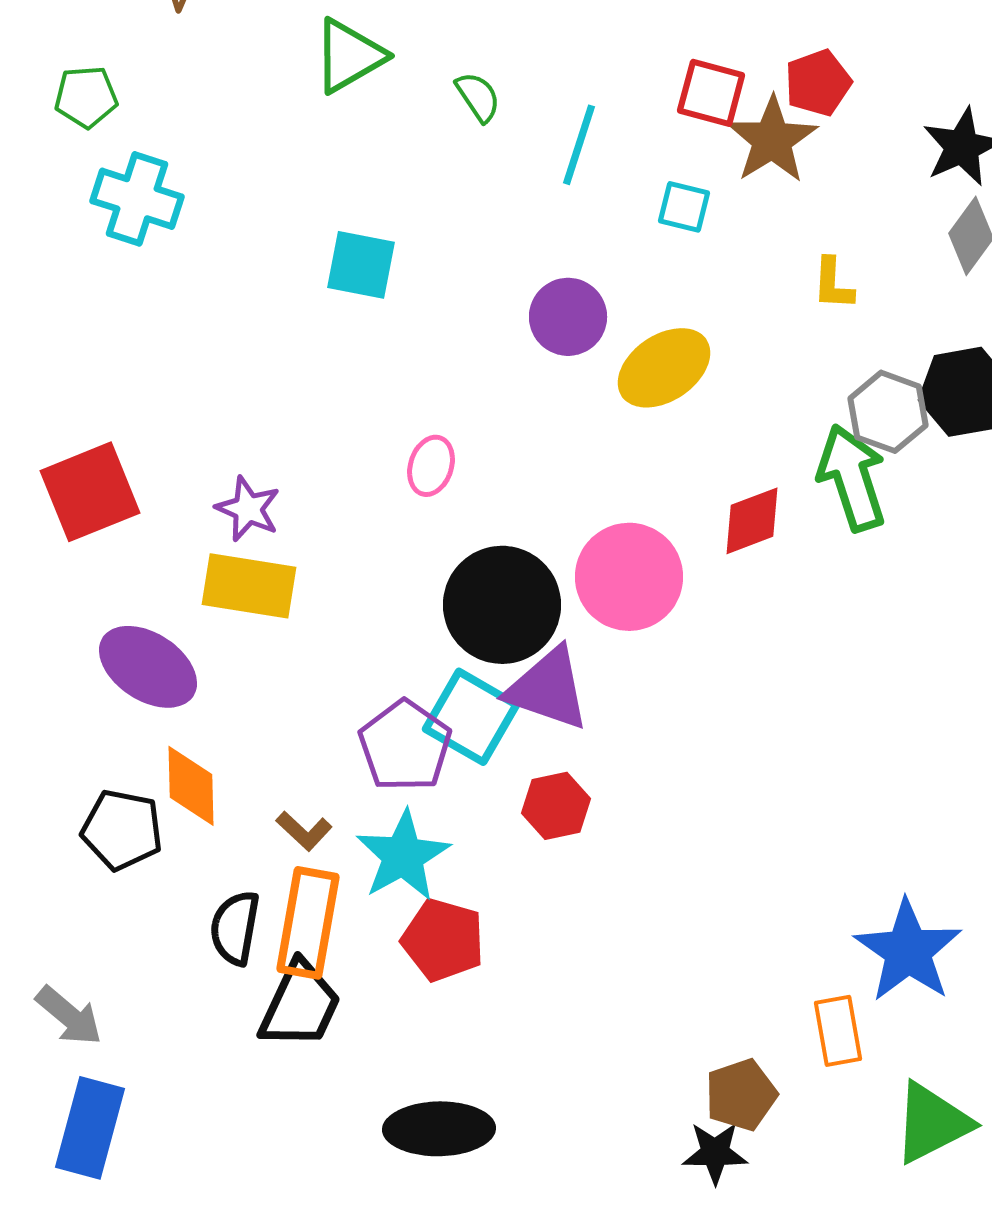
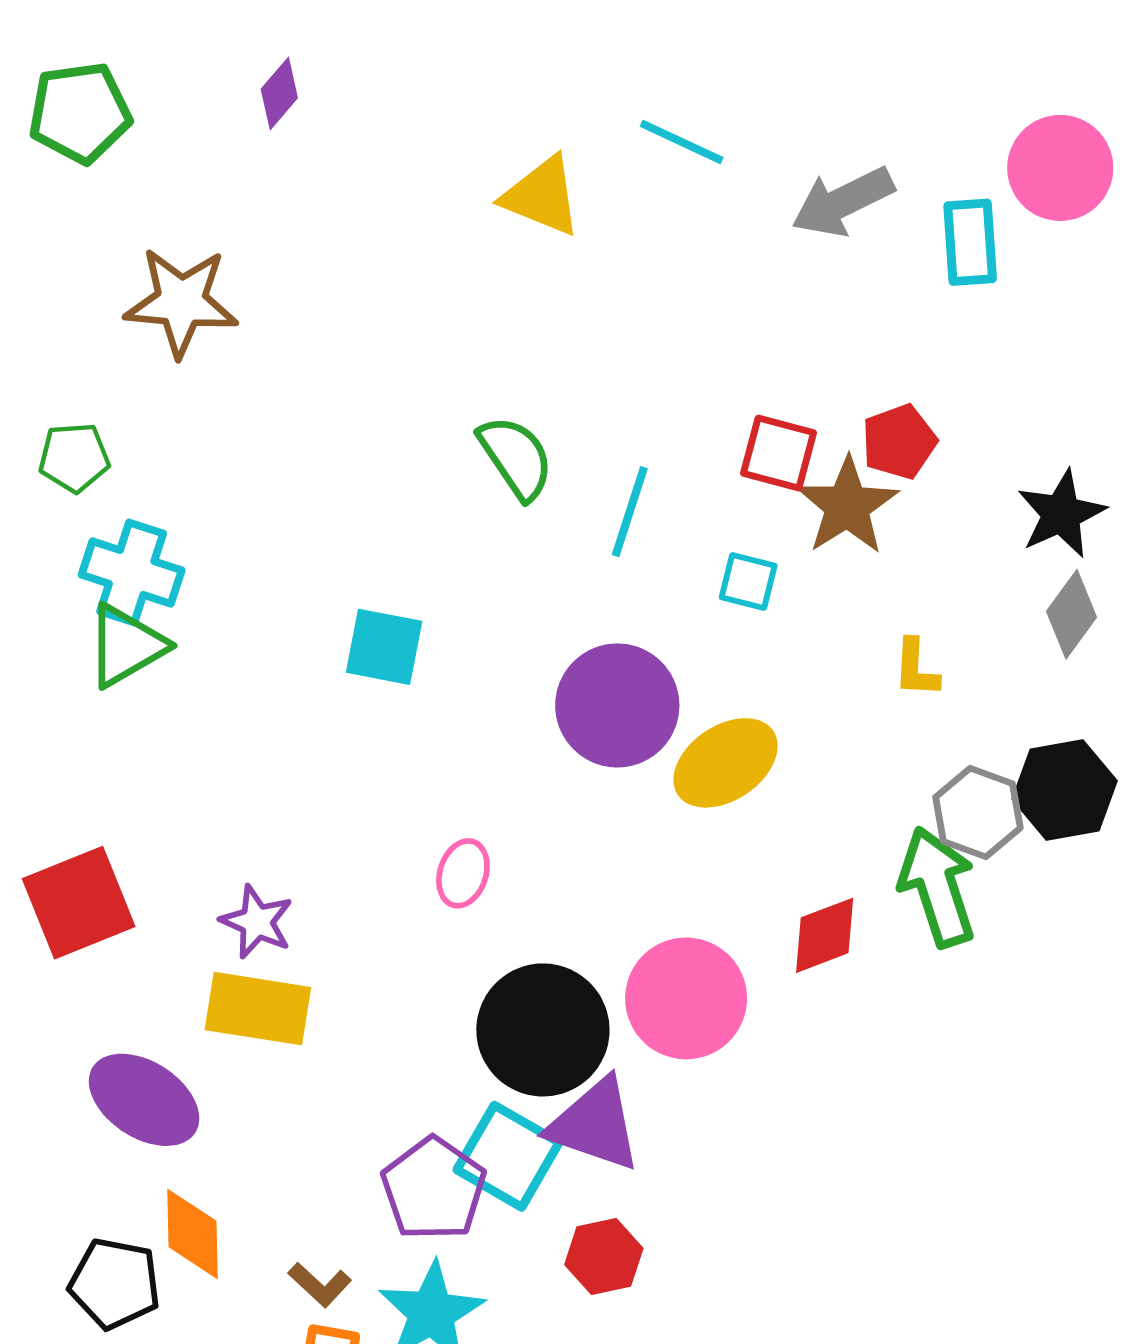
green triangle: (349, 56) -> (126, 646), moved
green semicircle: (478, 97) -> (516, 458), size x1.5
purple circle: (568, 317) -> (617, 705), size x1.4

